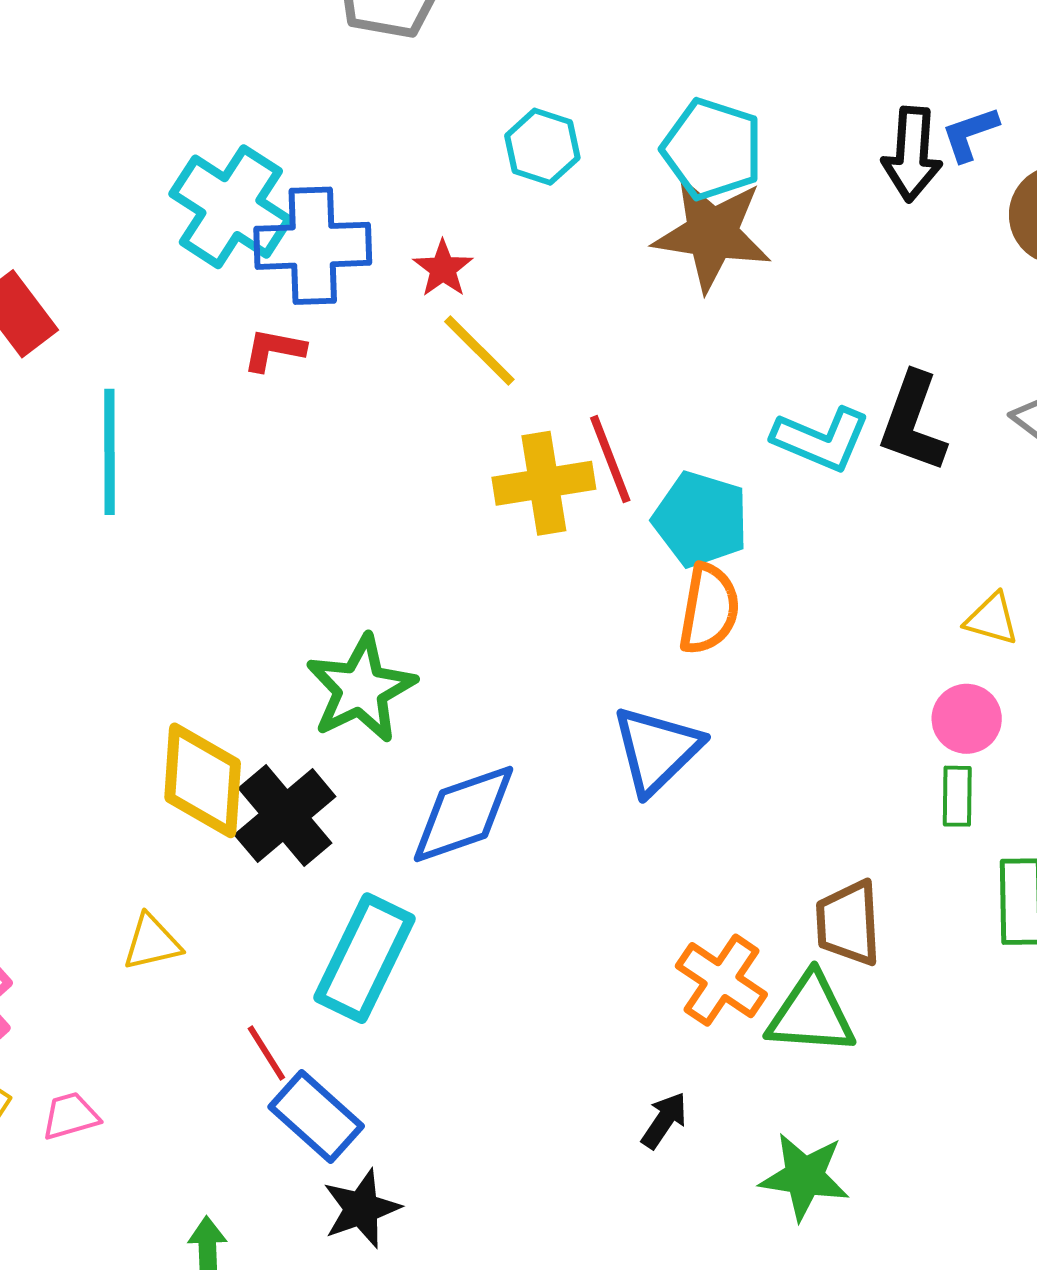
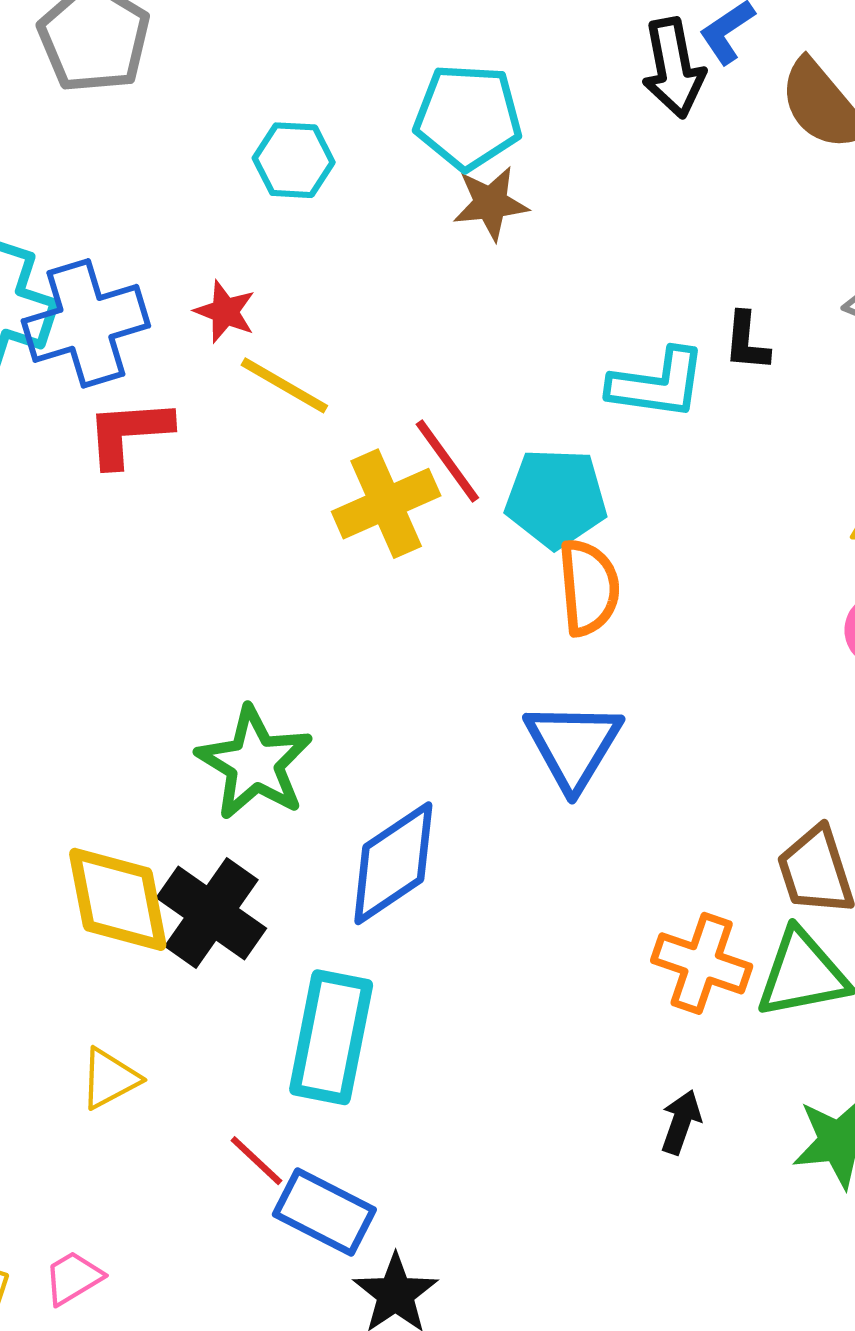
brown star: (712, 234) -> (491, 203), size x0.6
red L-shape: (274, 350) -> (129, 433), moved, size x1.4
black L-shape: (913, 422) -> (747, 342), size x0.6

